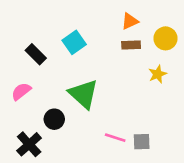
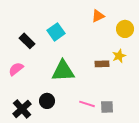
brown rectangle: (131, 45) -> (102, 64), moved
green triangle: (83, 94) -> (63, 71), turned -45
black circle: (54, 119) -> (47, 101), moved

